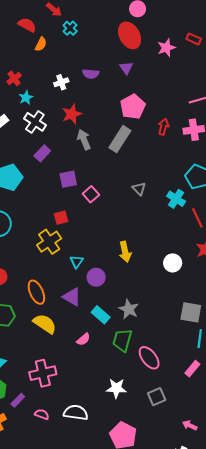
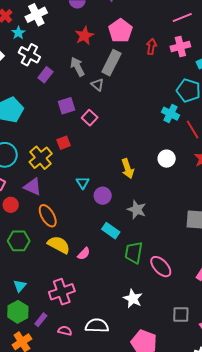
white cross: (61, 82) -> (36, 15), moved, size x1.5
red star: (72, 114) -> (84, 36), moved
purple rectangle: (42, 153) -> (45, 75), moved
gray triangle: (139, 189) -> (97, 85), moved
yellow cross: (49, 242) -> (41, 158), moved
white circle: (173, 263) -> (167, 159), moved
purple triangle: (72, 297) -> (33, 187), moved
gray star: (129, 309) -> (137, 210), moved
pink semicircle: (83, 339) -> (84, 254), moved
white star: (116, 388) -> (133, 299), turned 30
gray square: (157, 397) -> (181, 315), moved, turned 30

